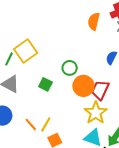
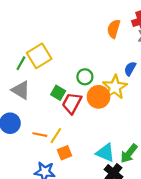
red trapezoid: (100, 90) -> (72, 103), moved
yellow star: (96, 113) -> (115, 87), moved
orange line: (31, 124) -> (40, 135), turned -40

